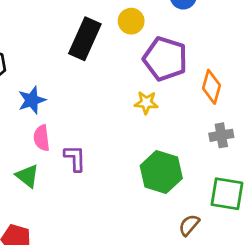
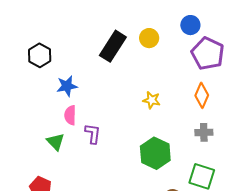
purple pentagon: (165, 59) -> (208, 53), moved

